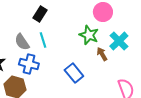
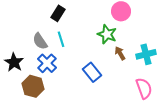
cyan cross: (119, 41) -> (146, 54), moved, turned 30
blue cross: (29, 64) -> (47, 63), turned 30

